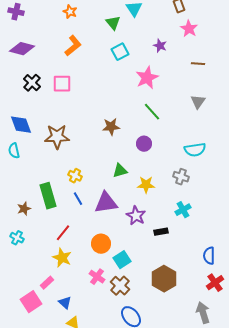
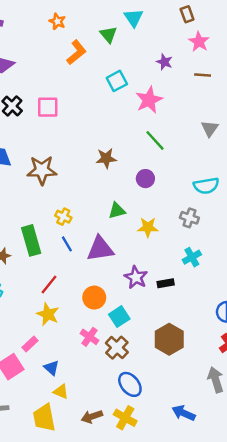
orange L-shape: (73, 46) -> (76, 52), moved
cyan square: (120, 52) -> (117, 81), moved
brown line: (198, 64) -> (203, 75), moved
purple star: (136, 216) -> (136, 277), moved

